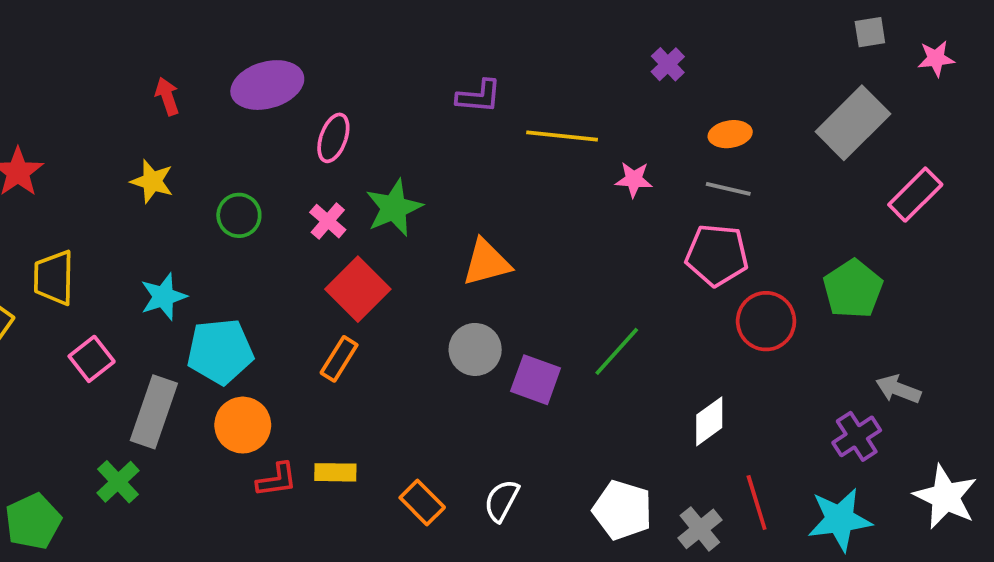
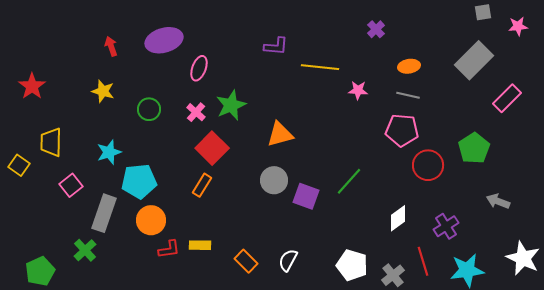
purple cross: (857, 436) -> (446, 226), moved

